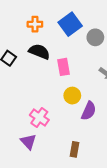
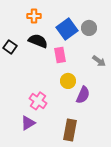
blue square: (70, 24) -> (67, 29), moved
purple triangle: (28, 142) -> (28, 123), turned 42
brown rectangle: (74, 149) -> (70, 130), size x1.5

